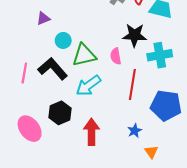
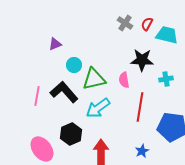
cyan cross: (160, 55) -> (166, 79), size x0.6

